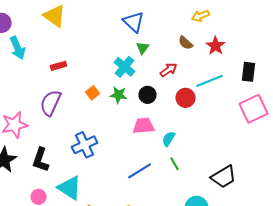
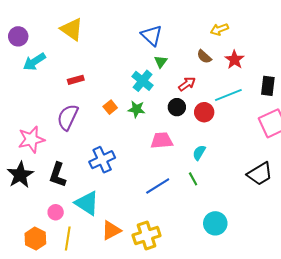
cyan arrow: (18, 48) -> (34, 62), turned 80
black circle: (148, 95) -> (177, 107), moved
cyan semicircle: (169, 139) -> (199, 153), moved
black trapezoid: (224, 177) -> (260, 174), moved

